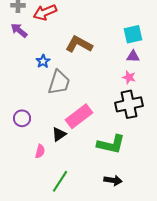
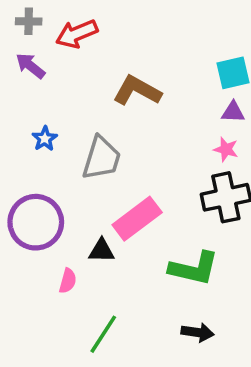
blue star: (43, 61) -> (45, 139), moved
purple circle: (22, 118) -> (36, 222), size x1.8
black triangle: (59, 134) -> (102, 251), turned 35

